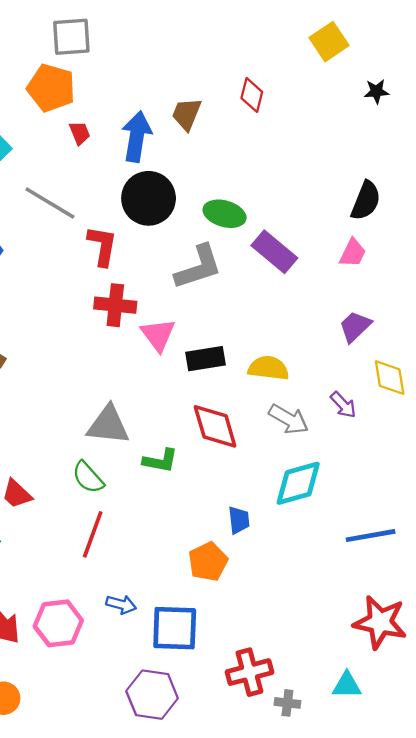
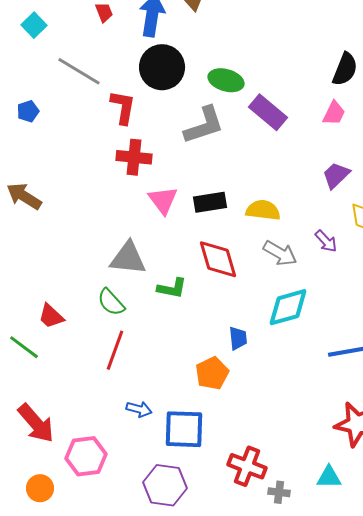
pink triangle: (158, 335) -> (163, 200), moved
pink hexagon: (58, 623) -> (86, 456), moved
red cross: (249, 672) -> (247, 466), turned 36

